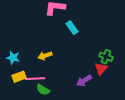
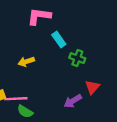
yellow arrow: (45, 56) -> (26, 62), moved
green cross: (106, 57) -> (77, 58), moved

